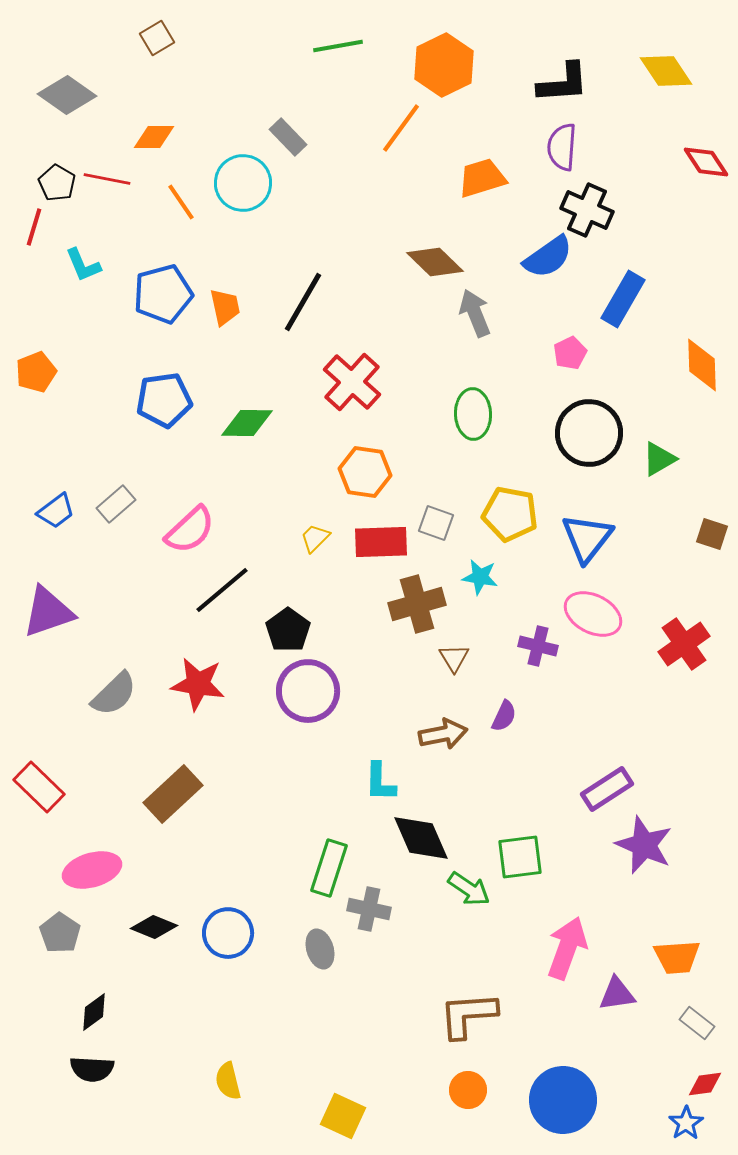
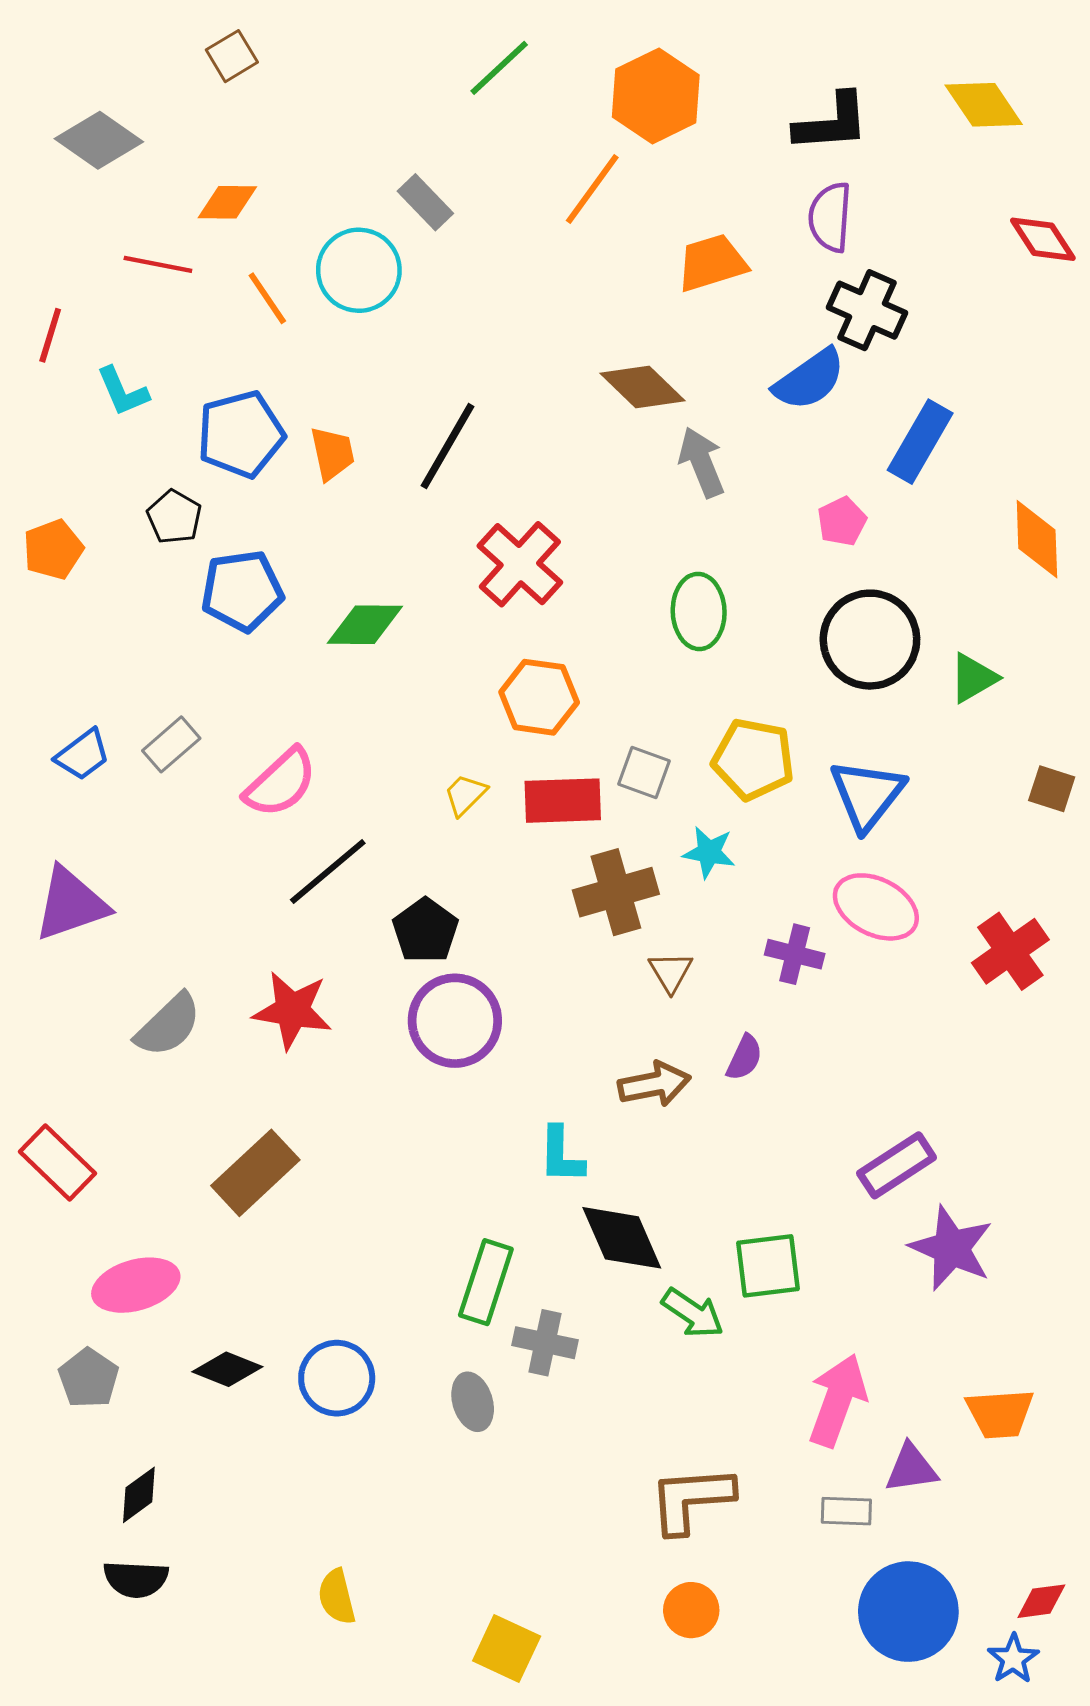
green line: (338, 46) -> (499, 68), turned -33
black pentagon: (57, 183) -> (174, 517), moved
gray rectangle: (697, 1023) -> (846, 1511), moved, turned -36
blue circle: (563, 1100) -> (908, 1612), moved

